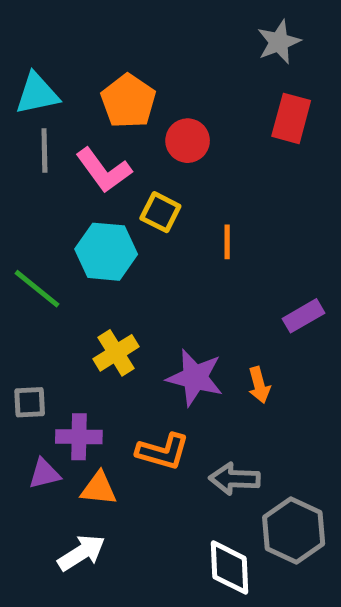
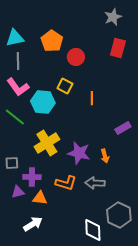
pink L-shape: (104, 170) -> (18, 87), moved
yellow cross: (116, 353) -> (47, 143), size x1.4
gray arrow: (234, 479) -> (95, 183), moved

